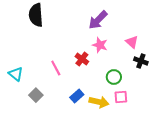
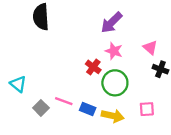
pink line: (56, 68) -> (64, 101), moved, turned -42
green circle: (114, 77) -> (115, 83), moved, size x1.5
blue rectangle: (77, 96) -> (88, 109), turned 64
pink square: (121, 97) -> (147, 109), moved

